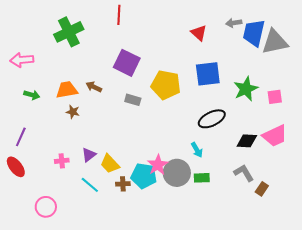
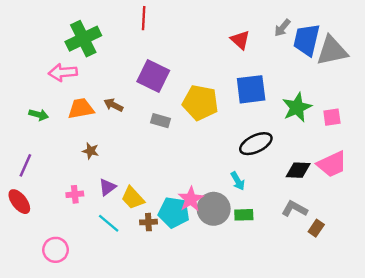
gray arrow: (234, 23) -> (282, 28), turned -42
pink arrow: (22, 60) -> (63, 72), moved
brown star: (73, 112) -> (91, 151), moved
gray L-shape: (244, 173) -> (295, 209), turned -30

